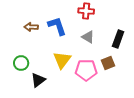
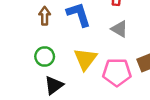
brown arrow: (31, 27) -> (45, 16), turned 88
green circle: (21, 63) -> (45, 56), moved

